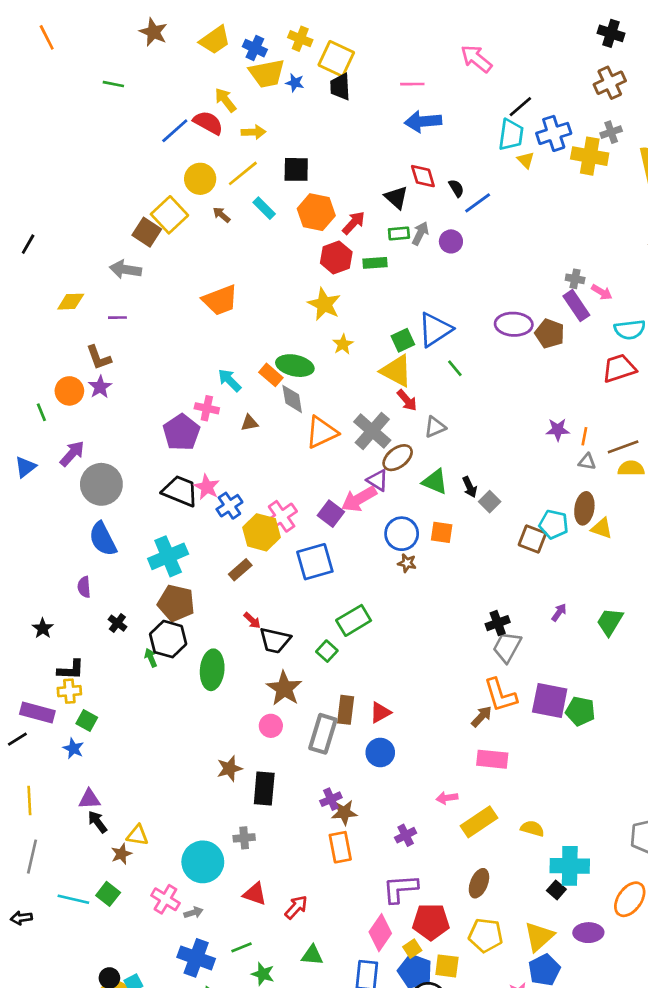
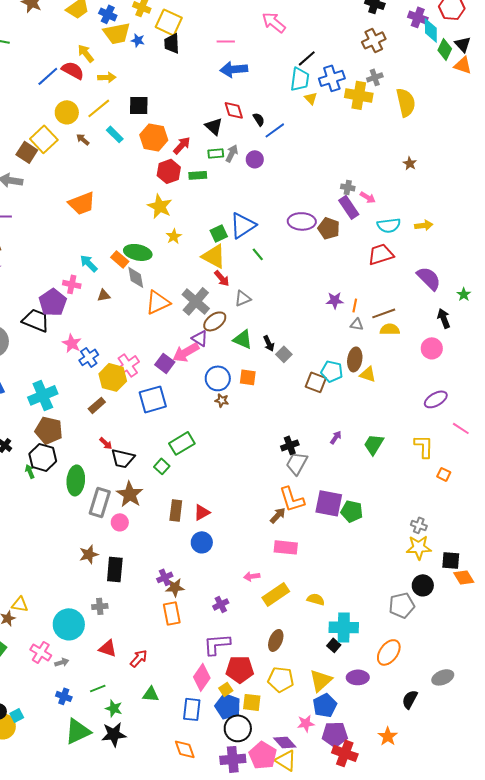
black trapezoid: (180, 491) -> (36, 320), moved
gray rectangle: (323, 734) -> (100, 502), moved
blue cross: (196, 958) -> (64, 696), size x0.6

